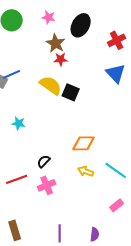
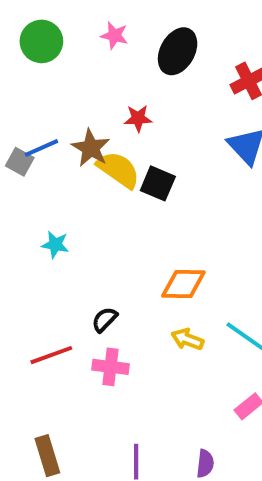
brown star: (56, 43) -> (91, 148), moved
pink cross: (47, 185) -> (110, 367), turned 30

